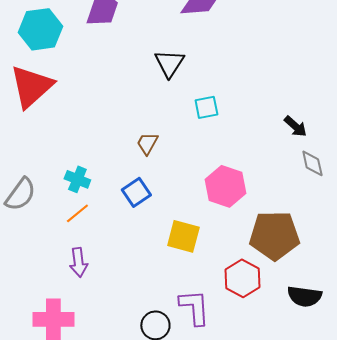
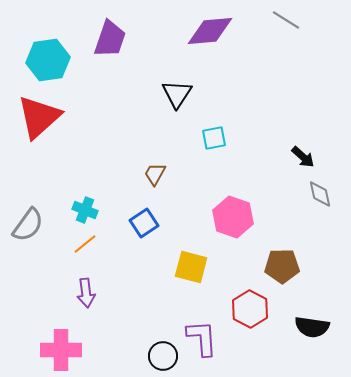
brown pentagon: (274, 235) -> (282, 266), size x0.7

